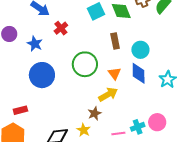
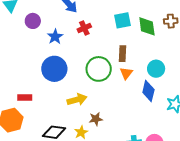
brown rectangle: (115, 41) -> (123, 54), moved
orange triangle: (114, 73) -> (126, 73), moved
yellow arrow: (108, 94) -> (77, 100), moved

